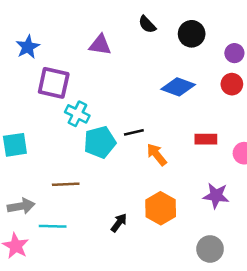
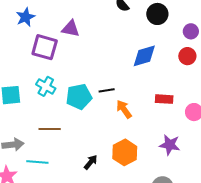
purple triangle: (100, 45) -> (71, 29), moved
blue diamond: (178, 87) -> (144, 56), turned -40
cyan cross: (77, 114) -> (46, 86), moved

